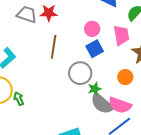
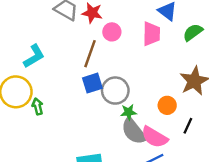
pink circle: (92, 29) -> (112, 32), moved
pink trapezoid: (121, 35) -> (151, 34), moved
blue square: (95, 49) -> (92, 83), moved

